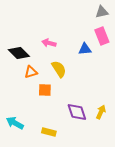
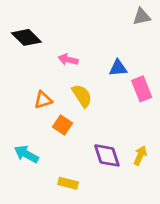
pink rectangle: (102, 36) -> (142, 89), moved
black diamond: (19, 53) -> (26, 37), moved
orange square: (45, 90) -> (62, 125), turned 32
cyan arrow: (15, 123) -> (26, 154), moved

